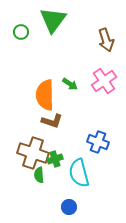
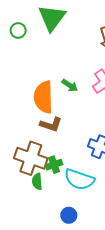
cyan semicircle: (79, 173) -> (79, 179), turned -56

